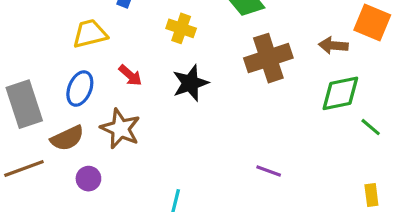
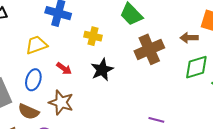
brown semicircle: (67, 138) -> (29, 112), turned 55

